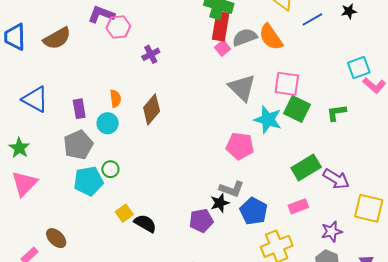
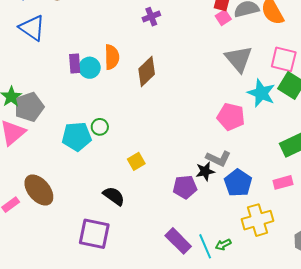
blue triangle: (35, 99) -> (32, 28), moved
orange semicircle: (115, 99) -> (112, 57), size x1.4
cyan circle: (108, 123) -> (90, 68), moved
gray pentagon: (78, 145) -> (29, 107), moved
yellow square: (124, 213) -> (136, 161), moved
black semicircle: (145, 223) -> (114, 196), moved
brown ellipse: (56, 238) -> (39, 190), size x1.5

